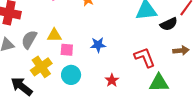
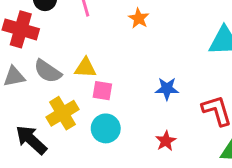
gray semicircle: (29, 39) -> (48, 71), turned -90
blue star: (98, 45) -> (167, 89), moved

